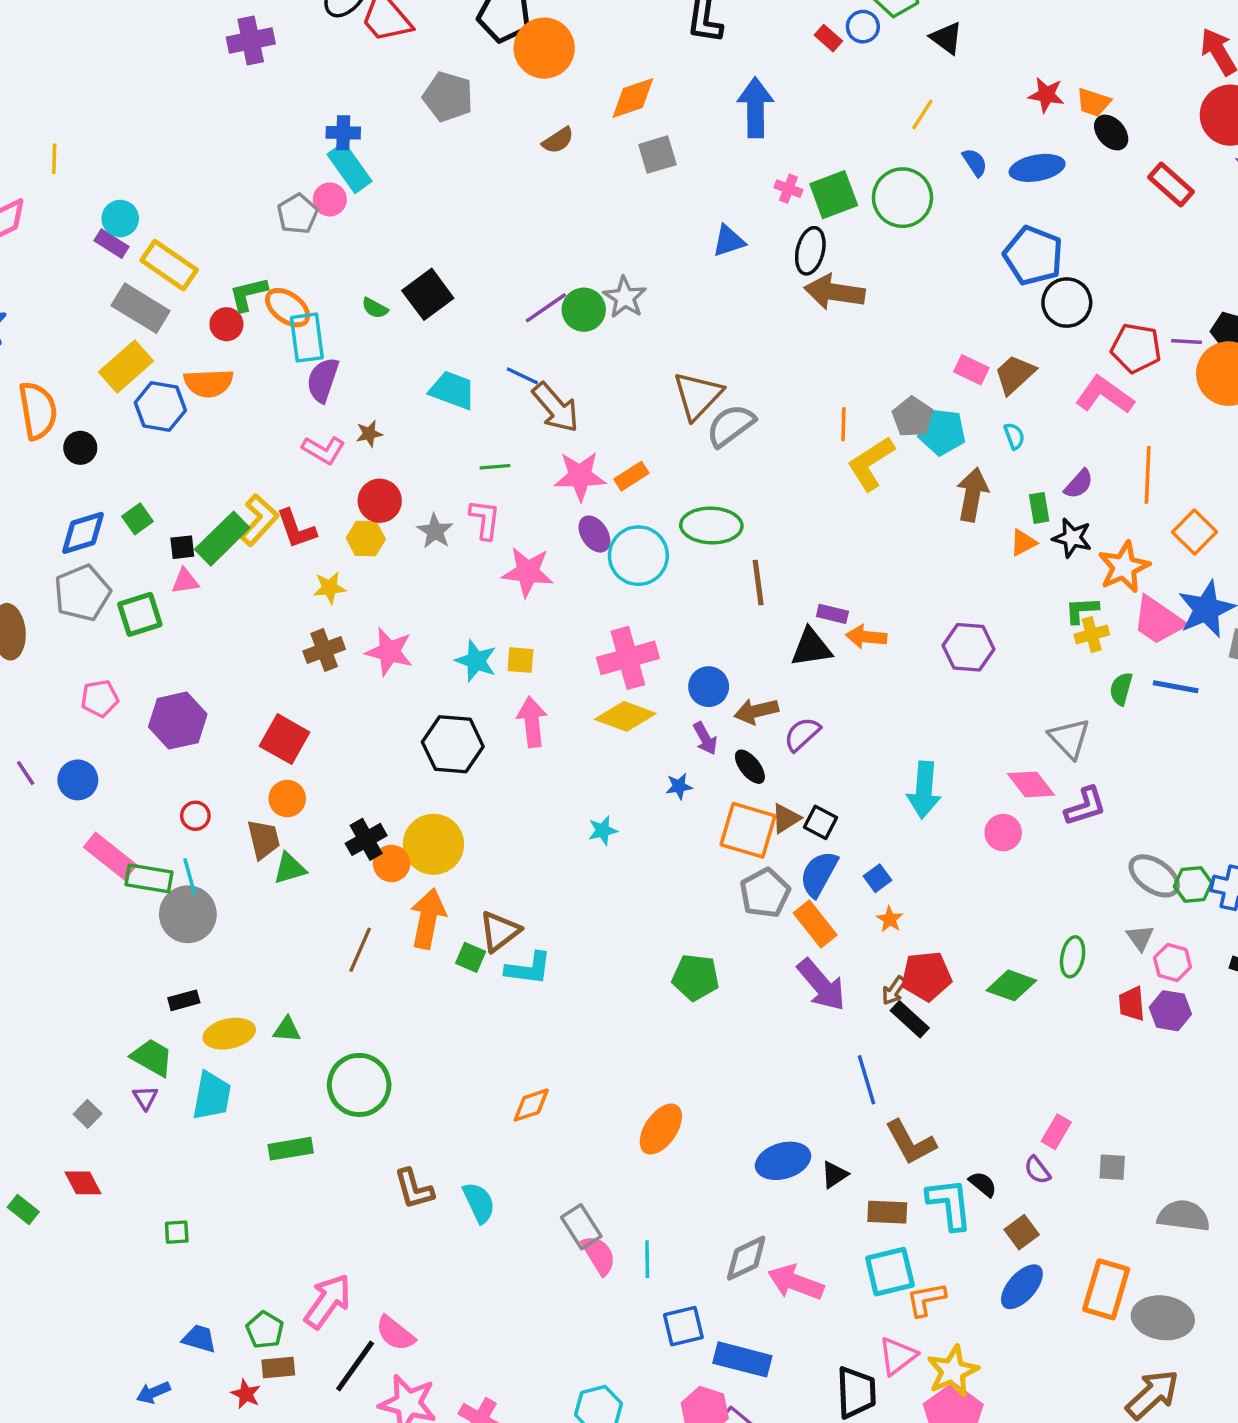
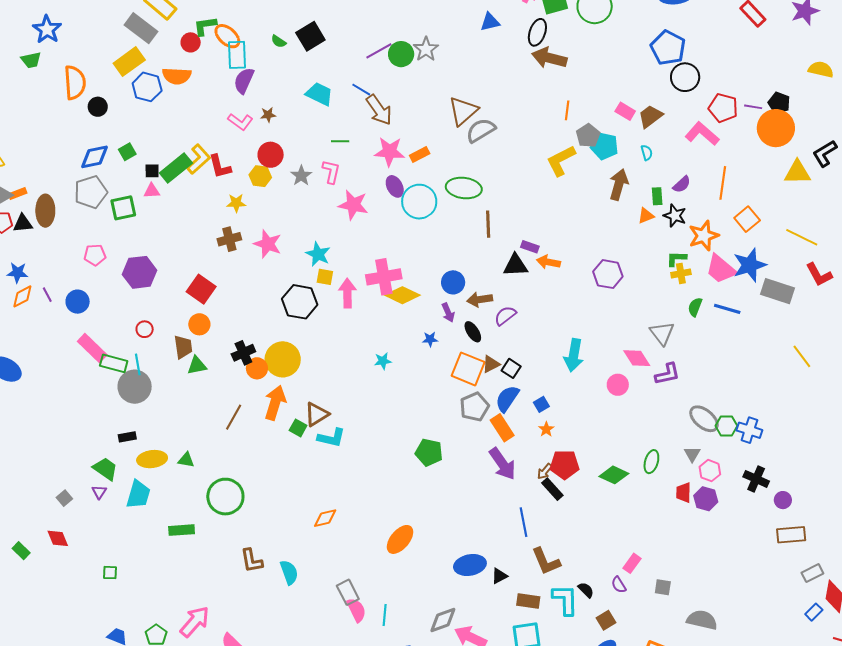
orange line: (843, 424) -> (567, 110), moved
pink cross: (628, 658) -> (384, 277), moved
yellow square: (520, 660) -> (325, 277), moved

